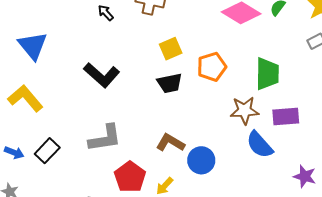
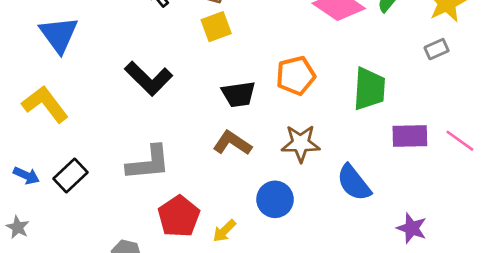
yellow square: (171, 49) -> (216, 27), moved
brown star: (244, 110) -> (301, 143), moved
purple rectangle: (286, 117) -> (410, 136), moved
brown L-shape: (170, 143) -> (232, 143), moved

